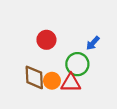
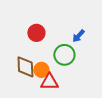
red triangle: (71, 83) -> (49, 82), moved

